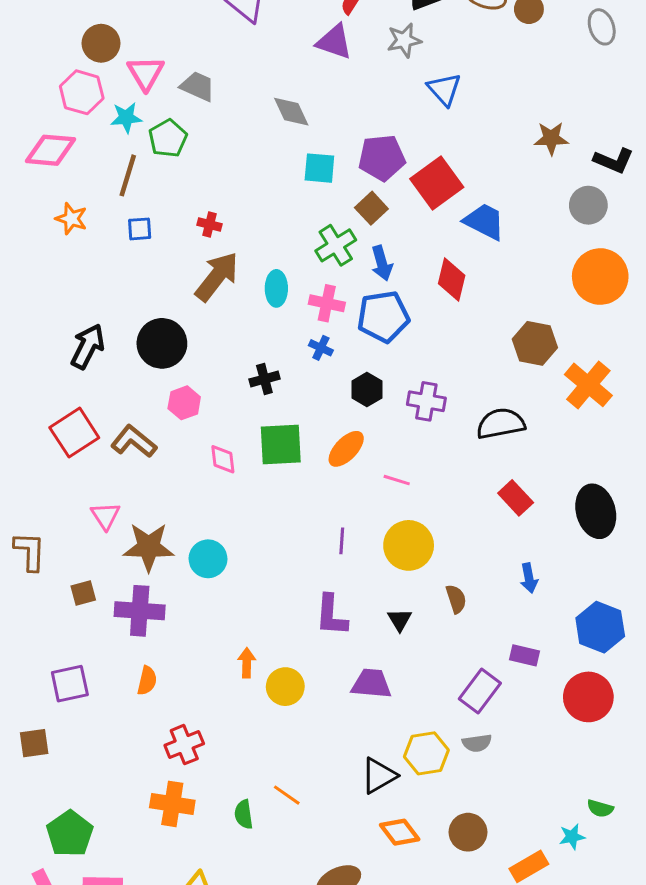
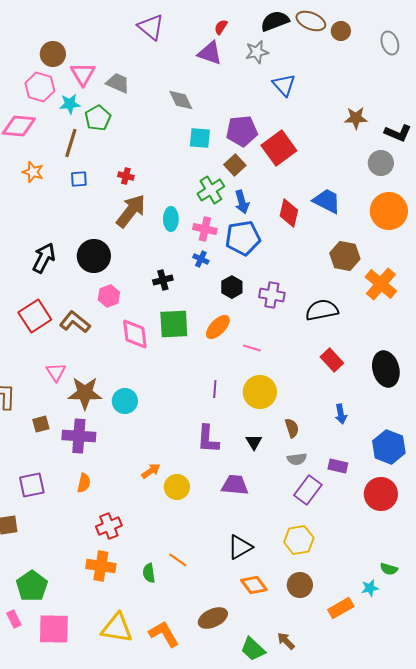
blue trapezoid: (484, 222) -> (327, 201), moved
pink diamond: (223, 459) -> (135, 334), size x1.5
orange arrow: (247, 663) -> (151, 471), turned 54
gray semicircle: (477, 743) -> (297, 459), moved
yellow hexagon: (426, 753) -> (299, 540), moved

